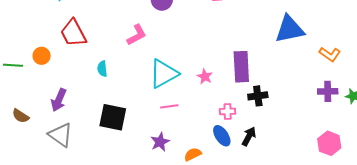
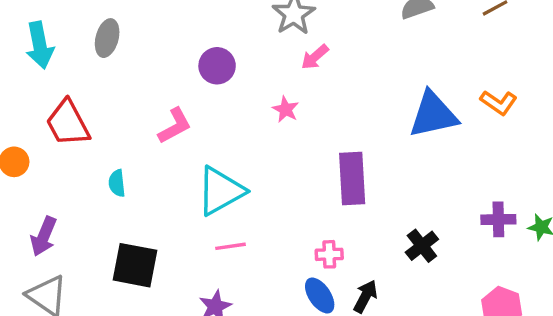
orange L-shape: (330, 54) -> (499, 103), moved
pink star: (205, 77) -> (286, 109), moved
black cross: (258, 96) -> (422, 246), moved, turned -30

